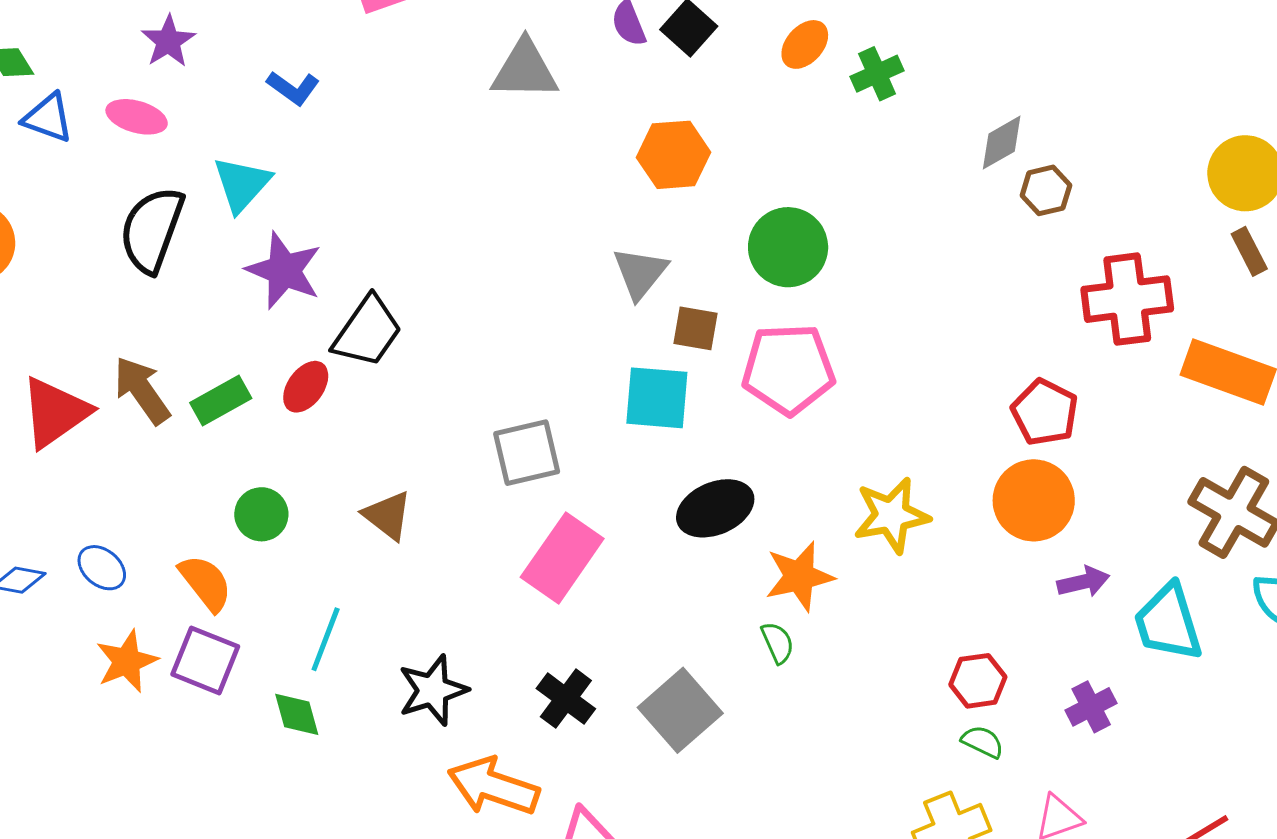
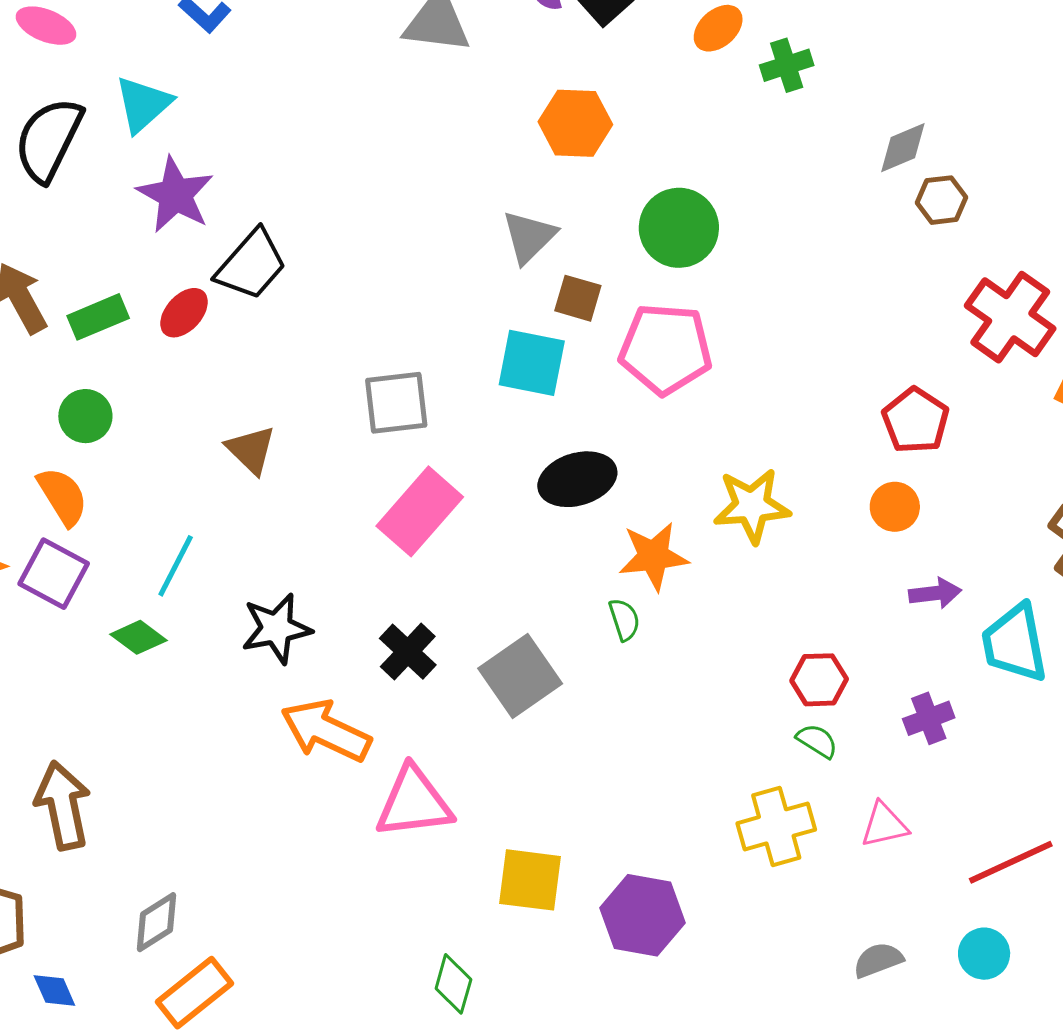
red cross: (1127, 299) -> (1010, 317), turned 36
orange circle: (1034, 500) -> (895, 507), size x0.6
green circle: (261, 514) -> (85, 416), moved
green diamond: (297, 714) -> (139, 637), turned -44

